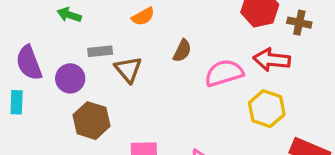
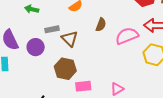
brown hexagon: (92, 121) -> (65, 69), moved

